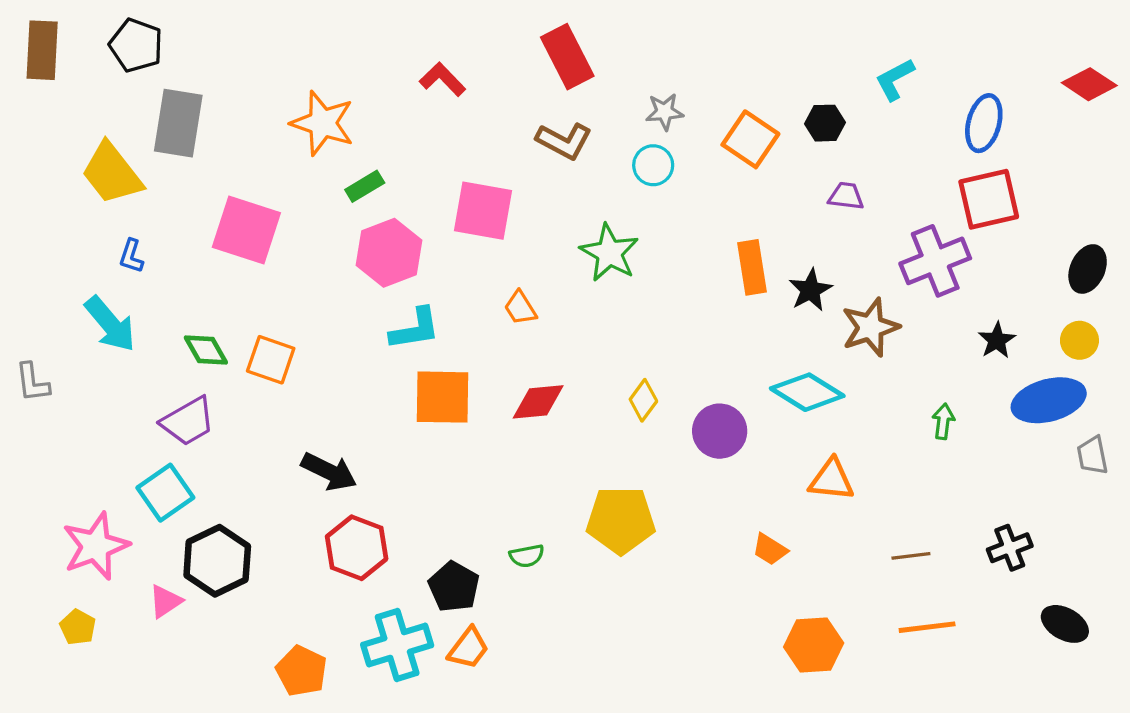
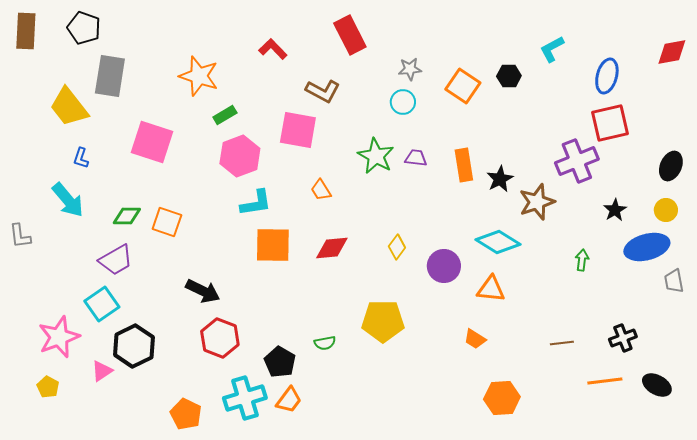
red diamond: (1089, 84) -> (672, 52), turned -44
brown L-shape: (564, 141) -> (323, 91), moved
purple trapezoid: (846, 196) -> (416, 158), moved
green diamond: (206, 350) -> (127, 216), turned -60
orange triangle: (831, 480) -> (491, 289), moved
orange line: (927, 627) -> (605, 381), moved

